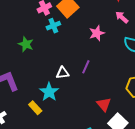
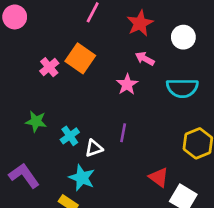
pink arrow: (122, 17) -> (145, 59), moved
cyan cross: (53, 26) -> (70, 136), moved

